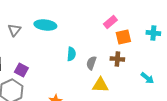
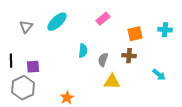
pink rectangle: (110, 22) -> (103, 19), moved
cyan ellipse: (45, 25) -> (57, 22), turned -50
purple square: (21, 70) -> (33, 67), turned -32

